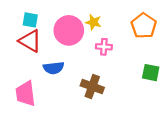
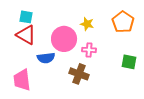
yellow star: (93, 22) -> (87, 24), moved
pink circle: (69, 30) -> (64, 39), moved
pink cross: (104, 47) -> (89, 50), moved

